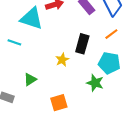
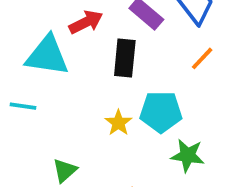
black rectangle: (82, 44) -> (125, 58), moved
cyan pentagon: (109, 63) -> (161, 112), moved

